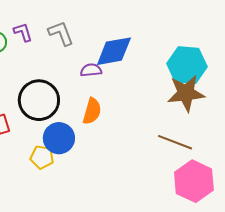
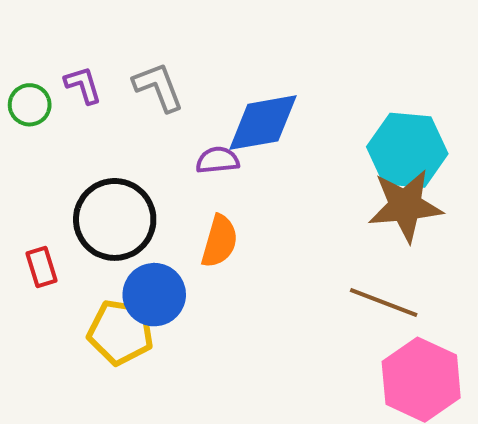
yellow pentagon: (42, 157) -> (121, 332), size x1.4

